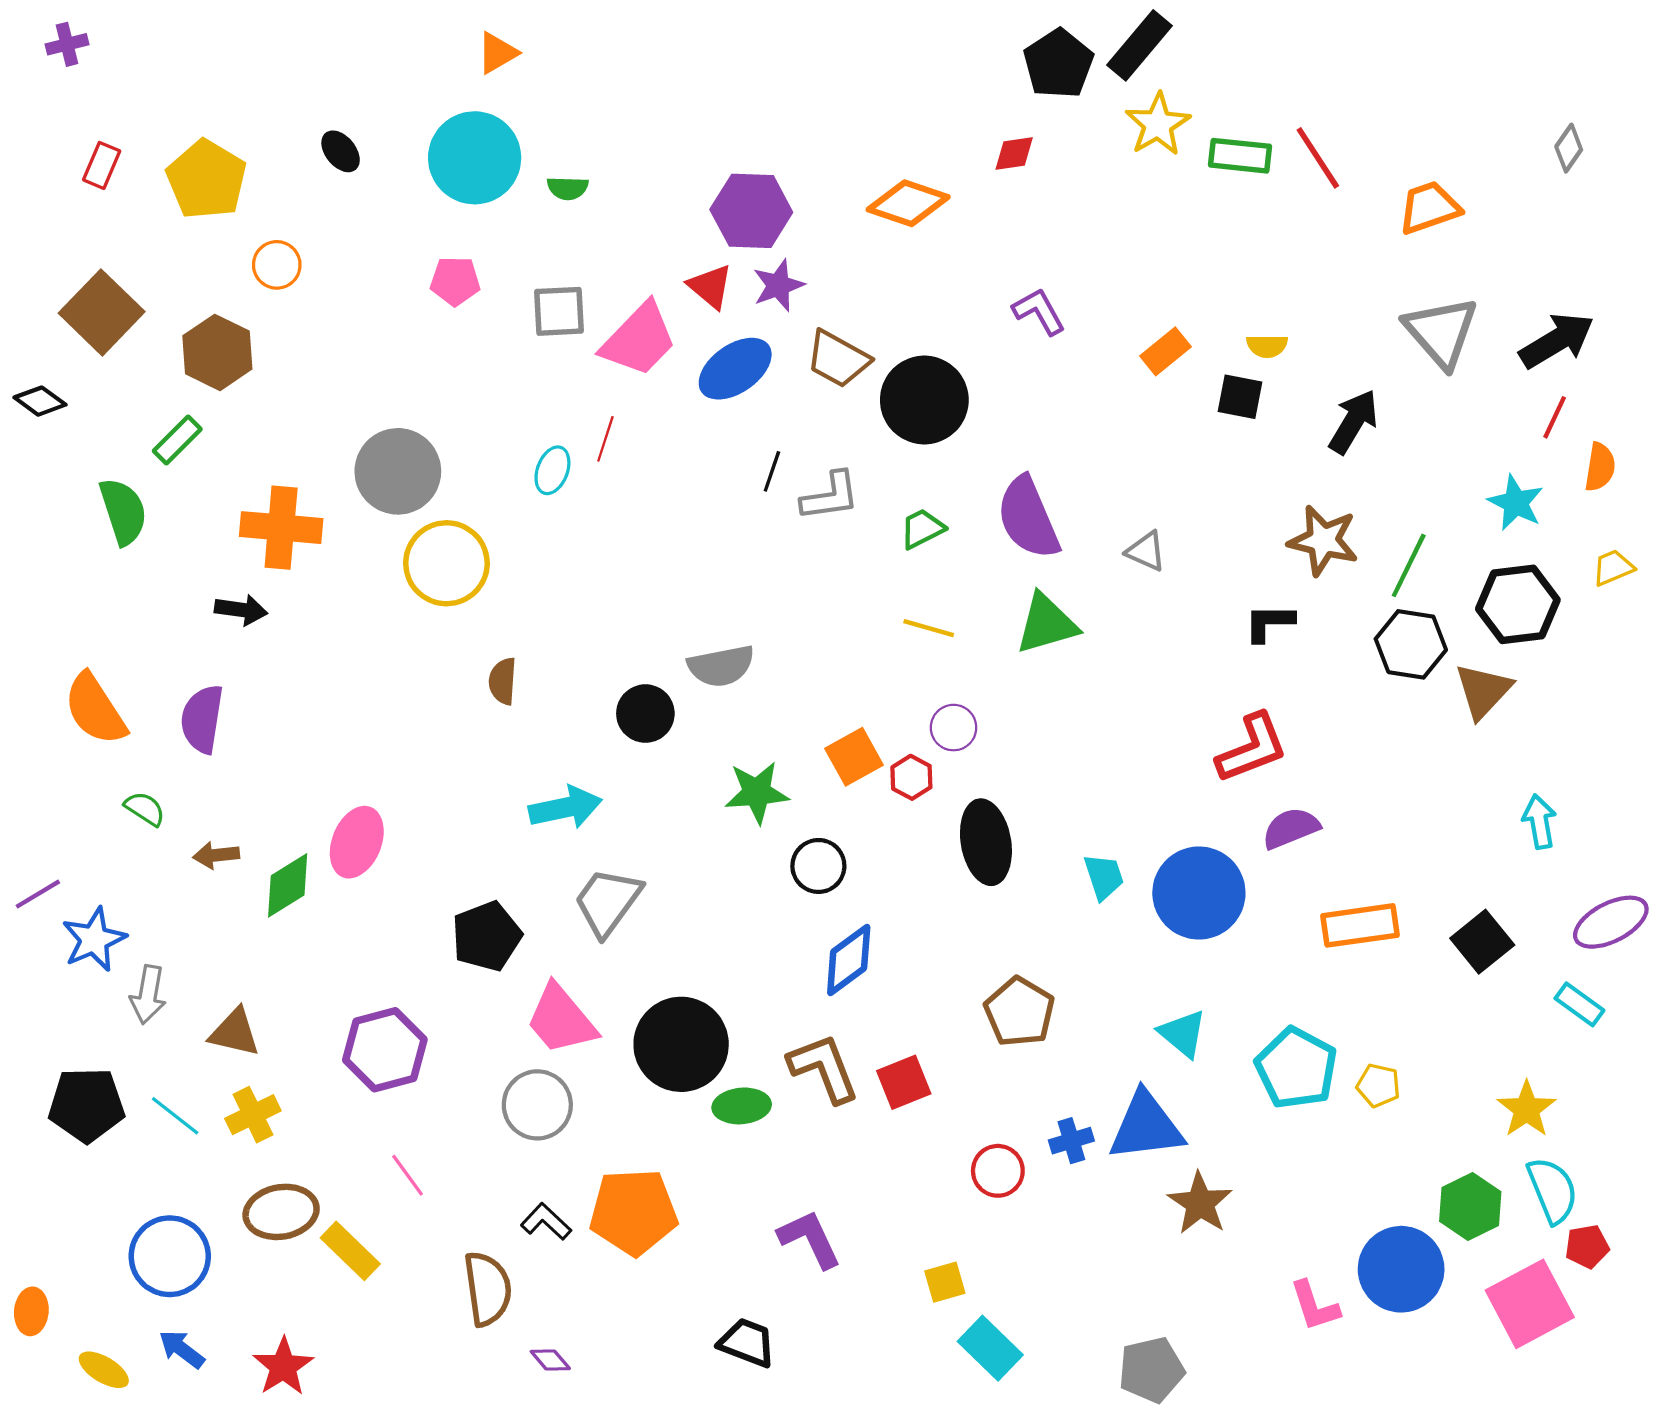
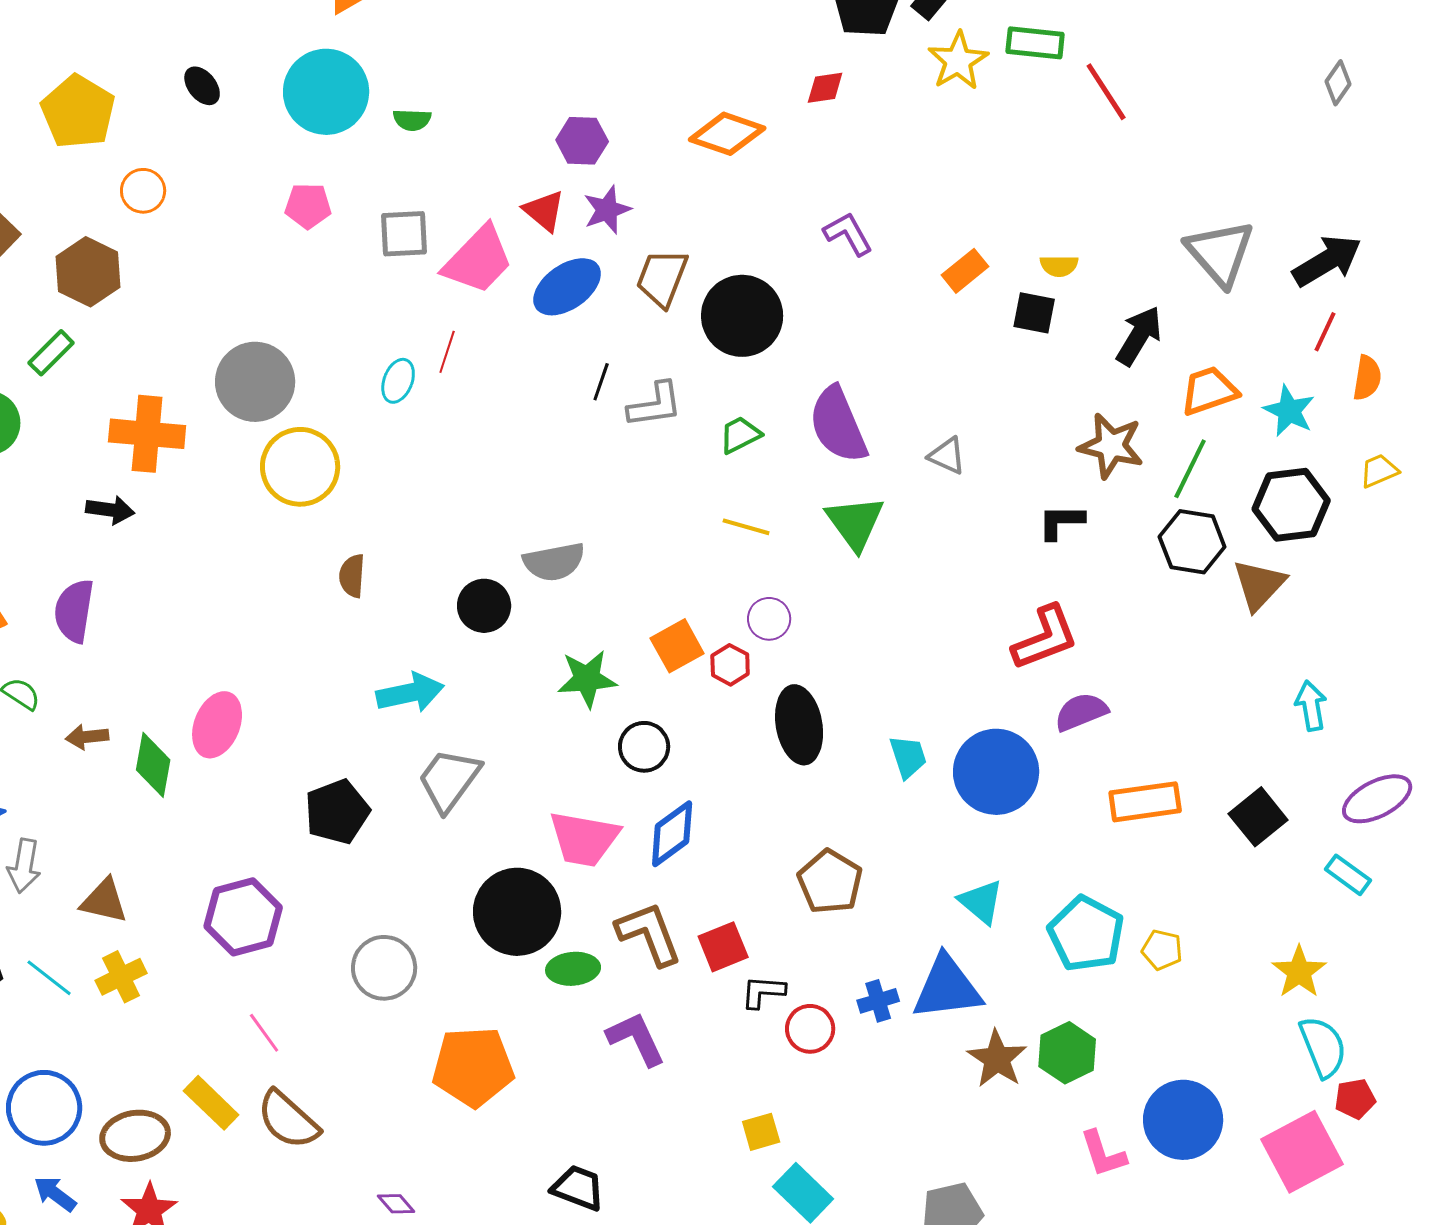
green rectangle: (1240, 156) -> (1035, 43), moved
orange trapezoid: (1429, 208) -> (1209, 391), moved
purple hexagon: (751, 211) -> (582, 141), size x0.7
brown trapezoid: (838, 359) -> (662, 278), turned 82
green triangle: (1047, 624) -> (855, 523), turned -50
green diamond: (288, 885) -> (153, 765), turned -48
pink trapezoid: (561, 1019) -> (584, 839), moved, turned -40
green hexagon: (1470, 1207) -> (1067, 1053), moved
brown ellipse: (281, 1212) -> (135, 1136), moved
black L-shape: (546, 1222) -> (763, 992), moved, turned -39
purple L-shape: (810, 1239) -> (636, 1039), moved
brown semicircle: (488, 1289) -> (288, 1120), moved, turned 140

